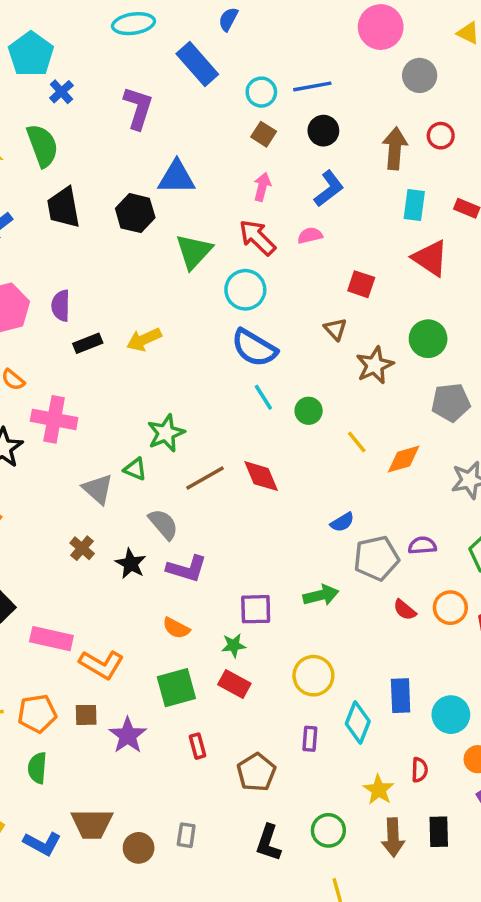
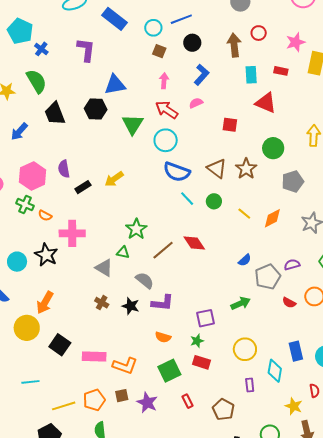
brown triangle: (335, 329) -> (217, 168), moved, size x1.5

